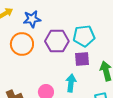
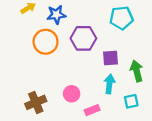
cyan pentagon: (84, 36) -> (121, 18), moved
cyan arrow: (71, 83) -> (109, 84), moved

